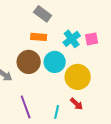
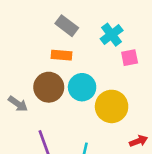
cyan cross: (72, 39) -> (112, 35), moved
red arrow: (77, 104) -> (138, 141), moved, turned -64

